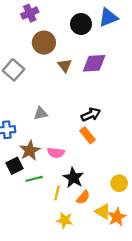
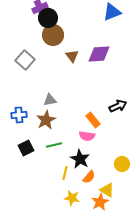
black circle: (81, 24) -> (48, 18), moved
black arrow: (91, 114) -> (118, 106), moved
brown star: (30, 150) -> (46, 120), moved
pink semicircle: (56, 153) -> (87, 136), moved
green line: (34, 179) -> (54, 145), moved
orange star: (117, 217) -> (100, 202), moved

